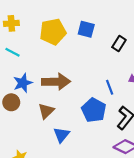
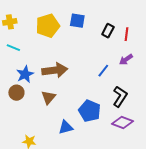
blue line: (110, 87) -> (103, 71), turned 64
blue pentagon: (94, 110) -> (90, 111), moved
blue triangle: (61, 135) -> (66, 127), moved, turned 42

